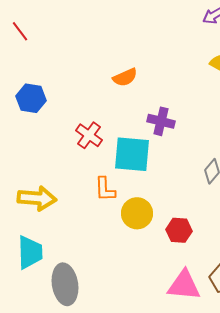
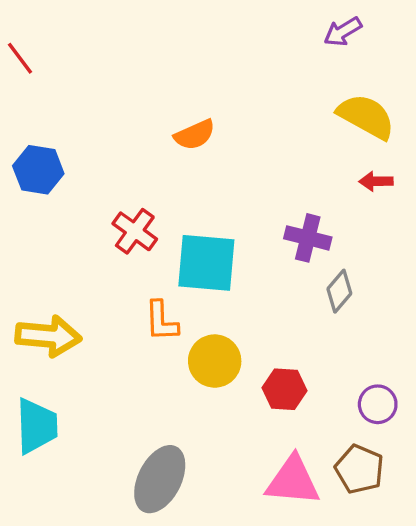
purple cross: (161, 121) -> (308, 238), moved
gray ellipse: (65, 284) -> (160, 479), moved, turned 36

